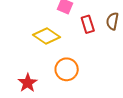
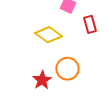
red star: (28, 83) -> (42, 80), moved

